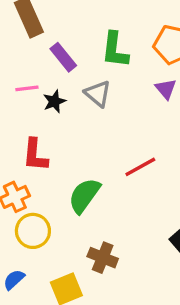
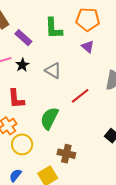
gray triangle: (98, 94) -> (53, 71), moved

